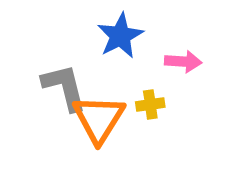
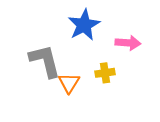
orange triangle: (99, 119) -> (69, 83), size x0.6

